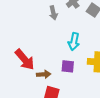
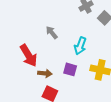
gray arrow: (53, 13) -> (52, 33), moved, turned 144

